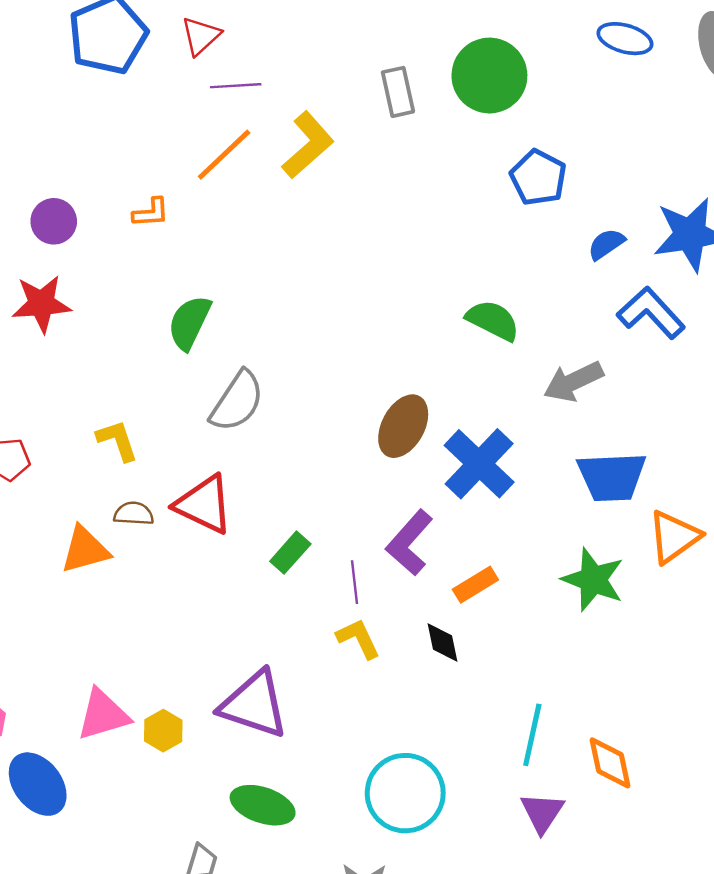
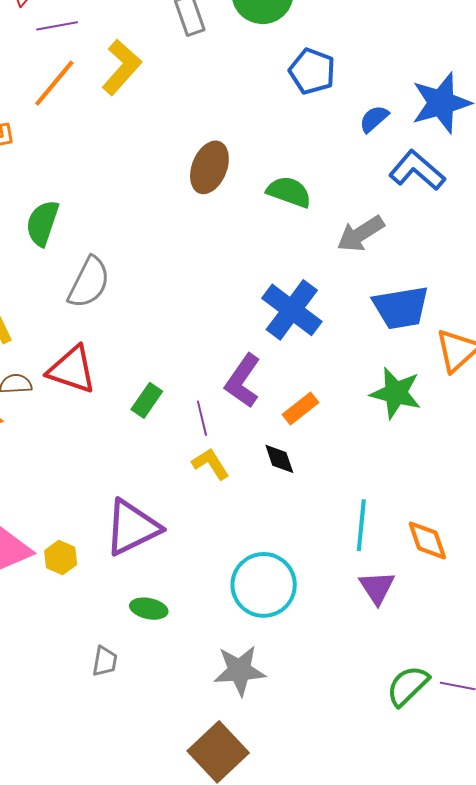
brown ellipse: (403, 426) -> (209, 167), moved
purple triangle: (254, 704) -> (132, 527), turned -38
green ellipse: (263, 805) -> (149, 609), size x0.7

